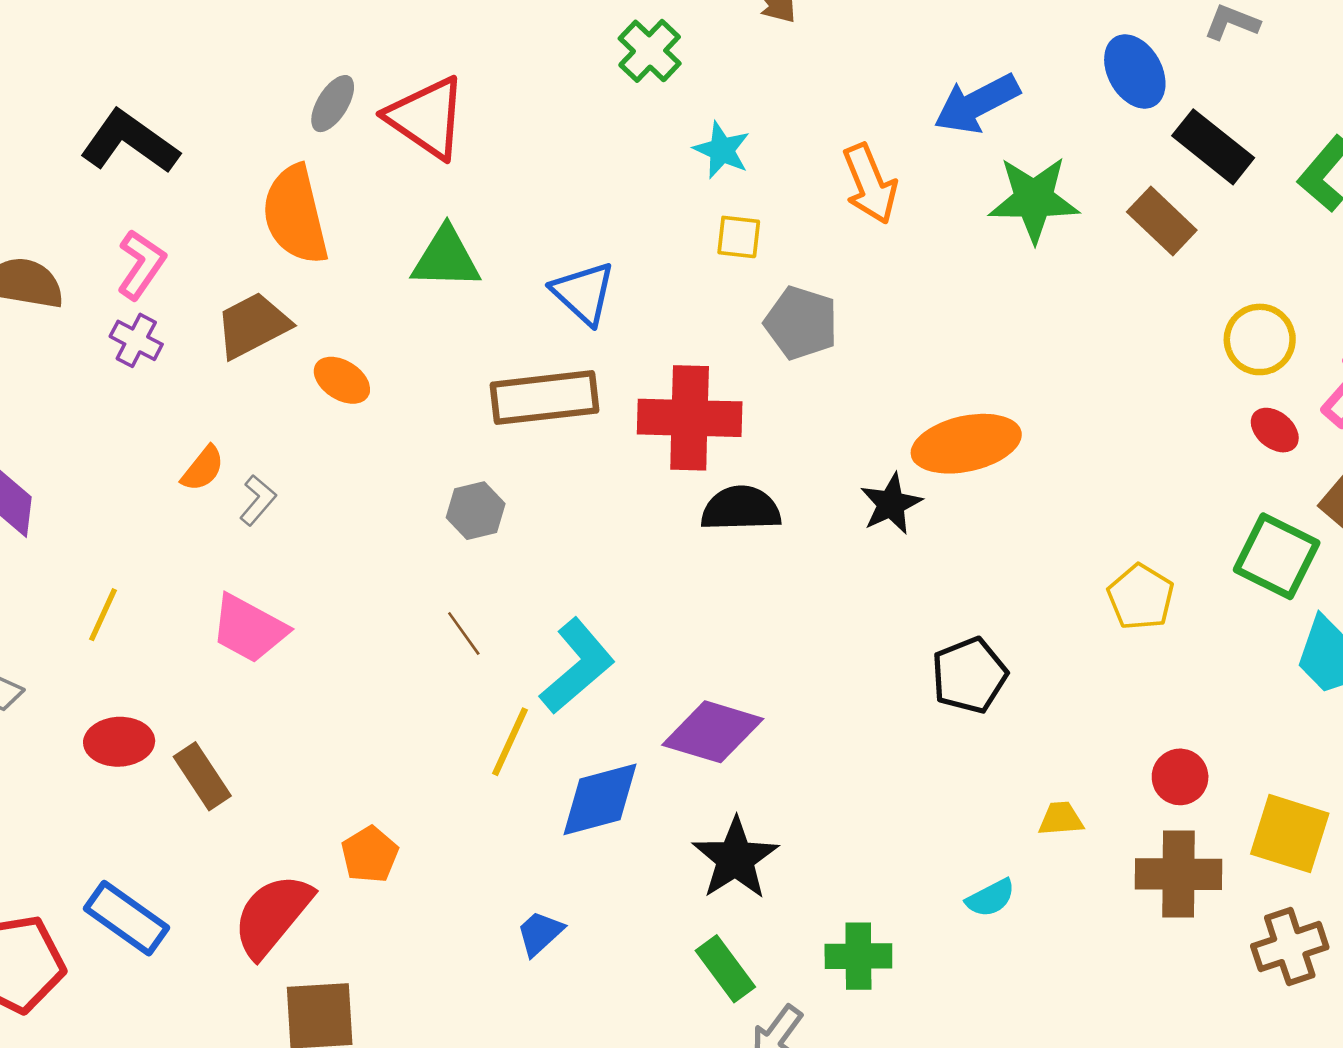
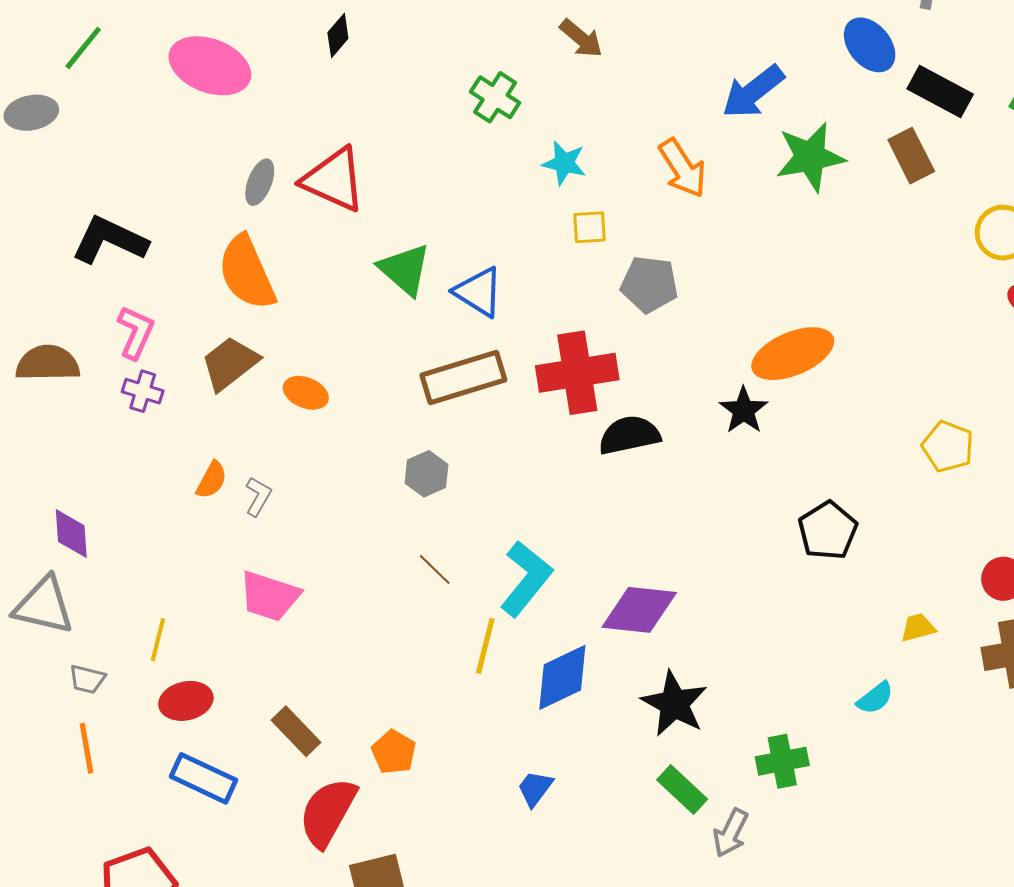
brown rectangle: (1162, 221) -> (911, 156), turned 30
green triangle: (446, 258) -> (405, 269), moved, turned 50
yellow line: (103, 615) -> (158, 640), moved
brown rectangle: (202, 776) -> (296, 731), moved
blue rectangle: (126, 918) -> (204, 778), moved

